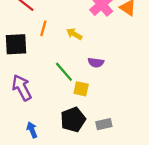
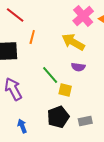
yellow arrow: (74, 34) -> (73, 42), moved, size x1.6

